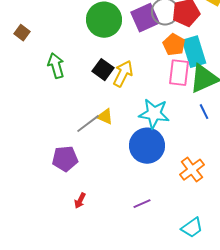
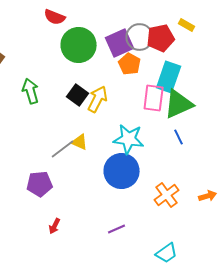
orange pentagon: (174, 45) -> (130, 64), moved
cyan rectangle: (194, 52) -> (169, 77), turned 36

